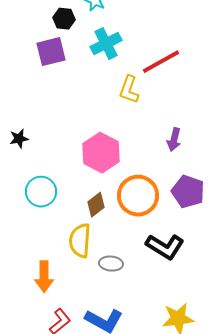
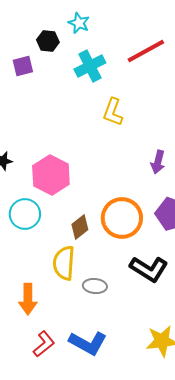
purple square: (51, 52) -> (23, 66), moved, size x0.7
red line: (161, 62) -> (146, 51), moved
pink hexagon: (101, 153) -> (51, 175), moved

